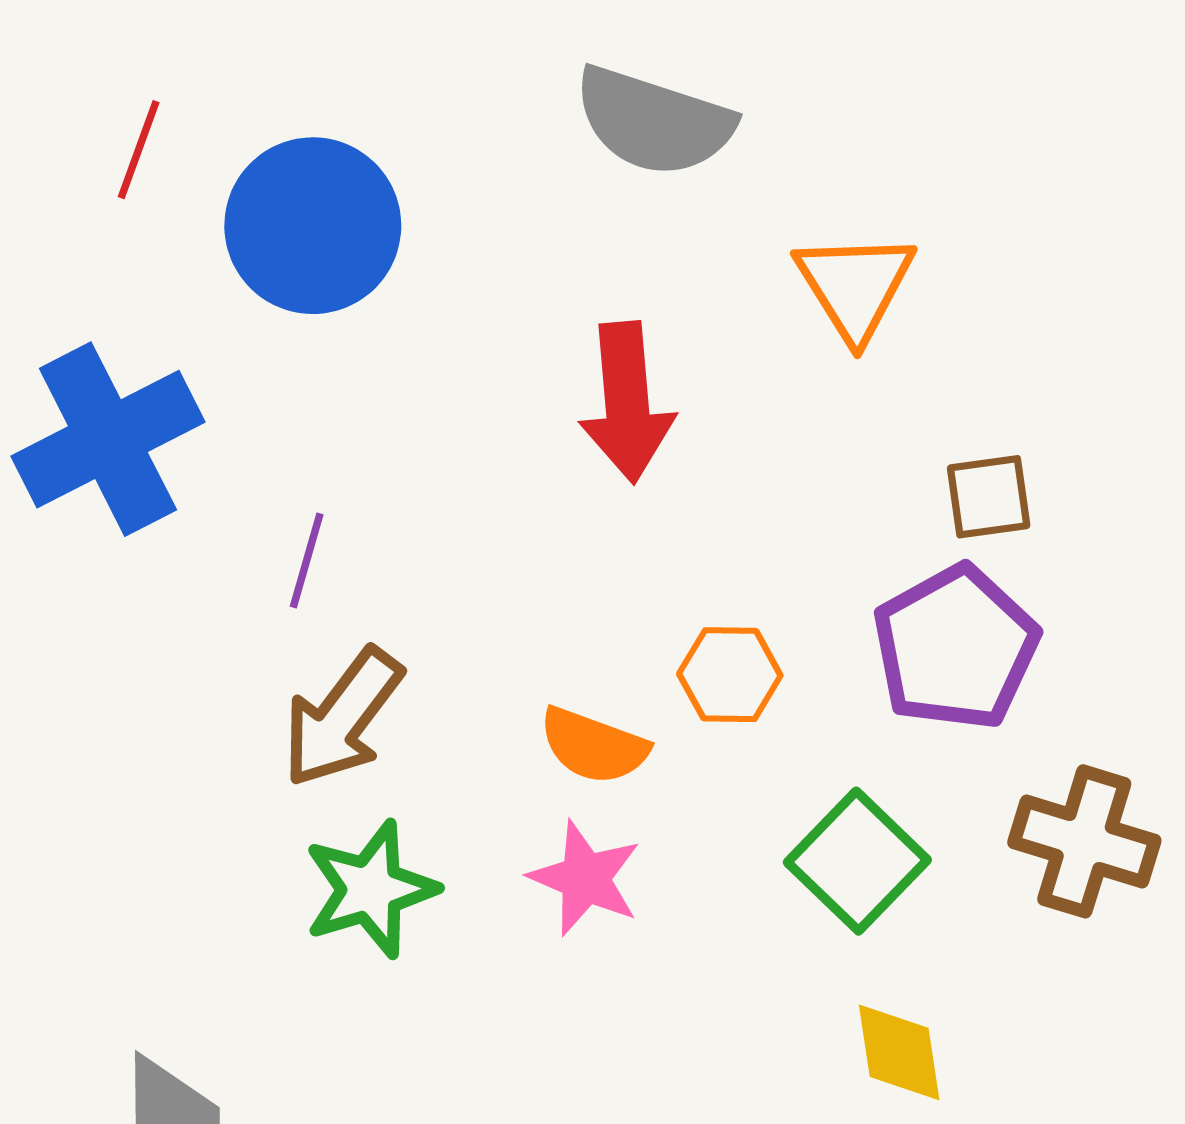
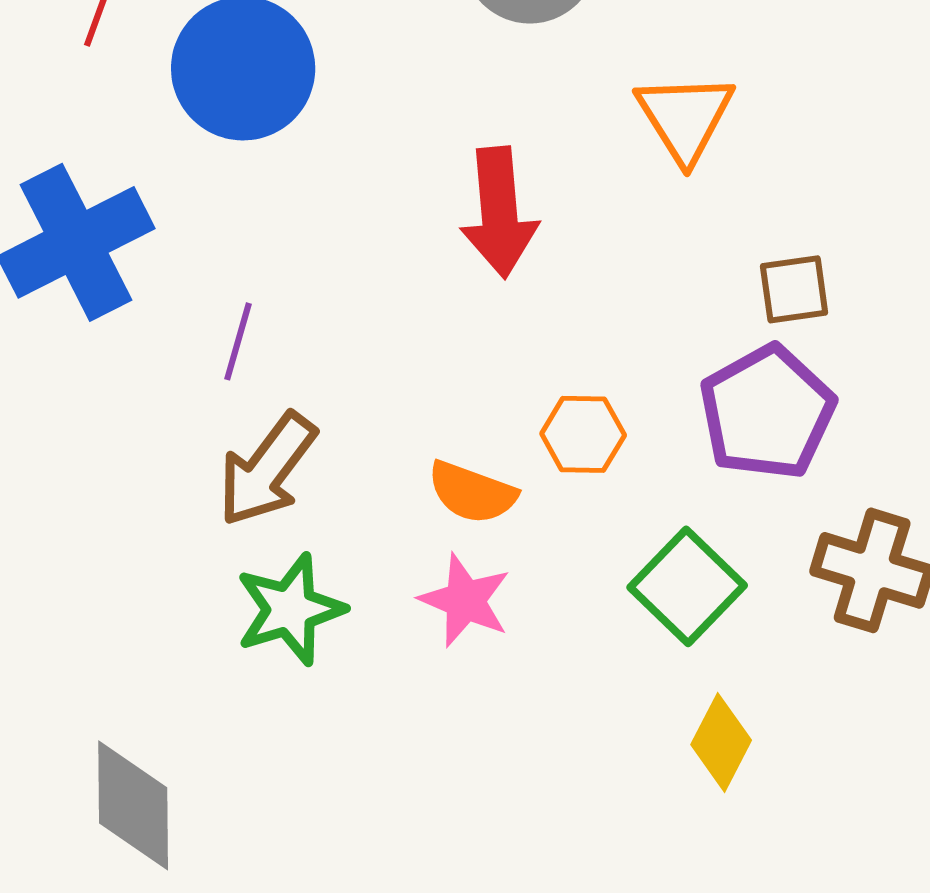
yellow diamond: (899, 1052) -> (721, 742), turned 36

